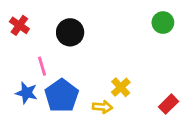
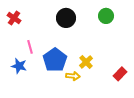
green circle: (163, 23) -> (106, 16), moved
black circle: (70, 32) -> (66, 18), moved
blue pentagon: (62, 96) -> (55, 60), moved

